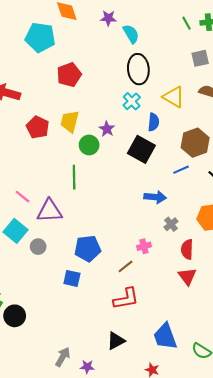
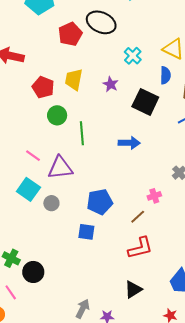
black ellipse: (138, 69) -> (101, 22), moved, turned -56
blue semicircle: (154, 122) -> (165, 75), moved
green circle: (89, 145) -> (57, 115), moved
blue arrow: (155, 197) -> (129, 143), moved

